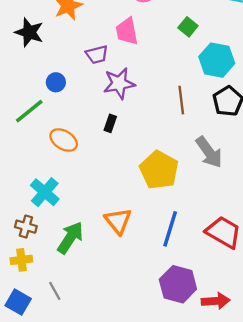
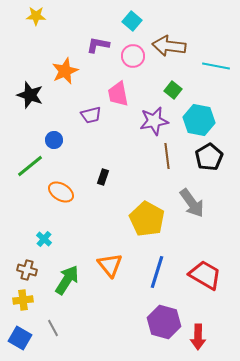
purple star: (119, 83) -> (154, 121), moved
cyan cross: (45, 192) -> (44, 239), size x0.6
red arrow: (216, 301) -> (198, 337), turned 95

